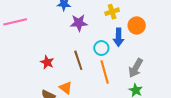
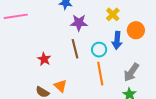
yellow cross: (112, 12) -> (113, 14), turned -32
brown line: (78, 60) -> (75, 49), moved

